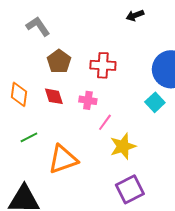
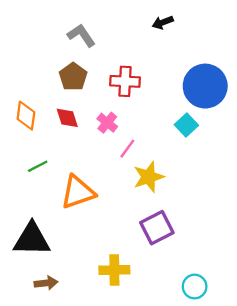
gray L-shape: (38, 26) -> (81, 35), moved
pink cross: (88, 100) -> (107, 123), turned 30

